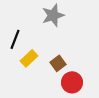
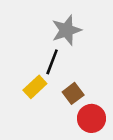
black line: (15, 39) -> (52, 62), moved

